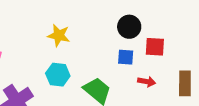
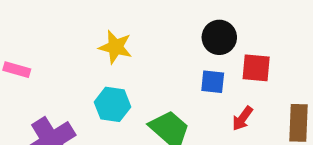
red arrow: (147, 81) -> (242, 118), turned 114

